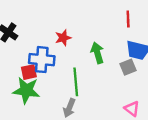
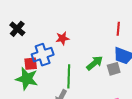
green arrow: (97, 53) -> (95, 63), moved, turned 60
blue cross: (42, 60) -> (43, 55), turned -30

